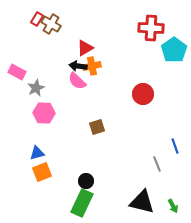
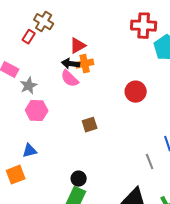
red rectangle: (37, 19) -> (29, 37), moved
orange square: (42, 172) -> (16, 175), moved

